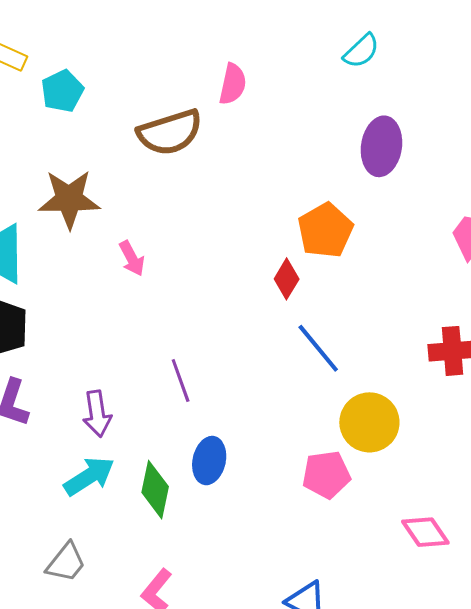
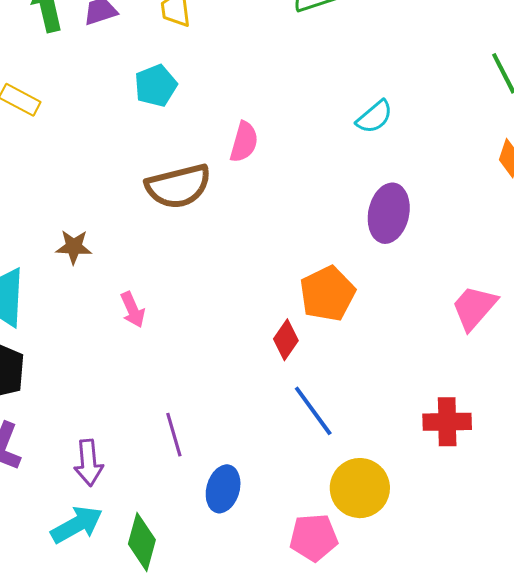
cyan pentagon: (62, 91) -> (156, 86), moved
brown star: (69, 199) -> (74, 247), size x0.6
blue ellipse: (209, 461) -> (223, 489), moved

